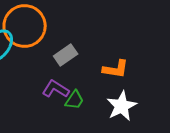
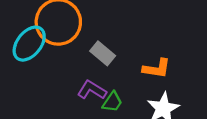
gray rectangle: (66, 55) -> (103, 53), turned 75

